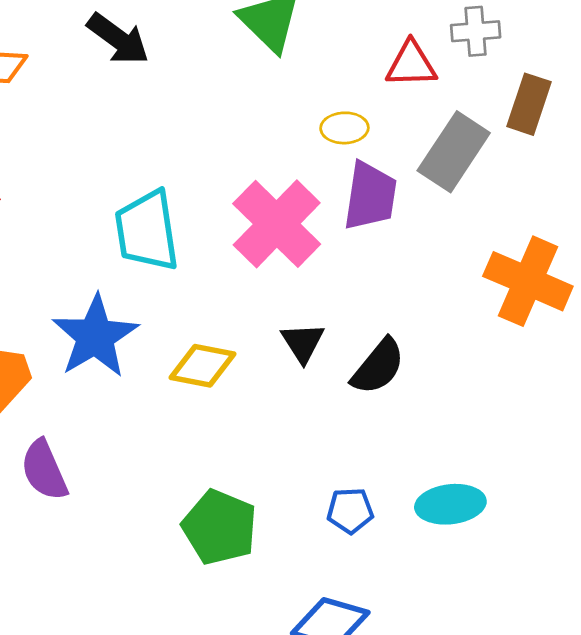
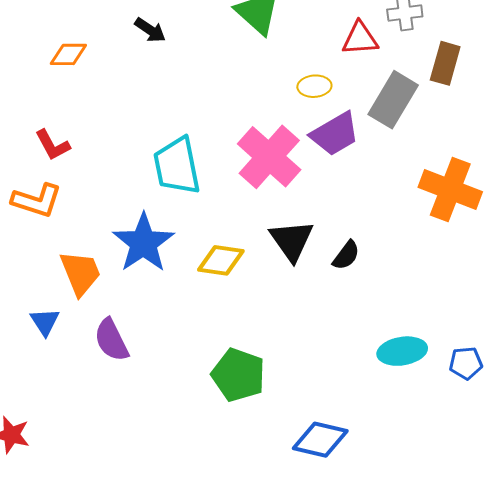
black arrow: (118, 39) -> (150, 30), size x0.7
purple trapezoid: (370, 196) -> (335, 134), turned 54
black triangle: (303, 343) -> (292, 241), size x1.4
black semicircle: (378, 367) -> (346, 255), size x0.7
blue pentagon: (350, 511) -> (466, 363), moved

